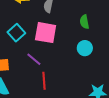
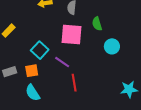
green semicircle: (84, 22) -> (97, 24), moved
cyan square: (16, 33) -> (40, 50), moved

